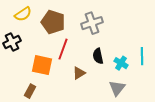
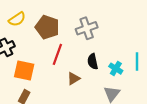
orange square: (42, 65) -> (24, 71), moved

